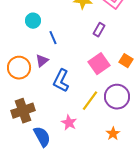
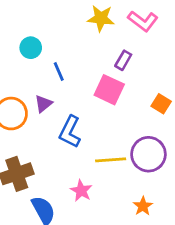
pink square: (99, 64) -> (109, 90), moved, turned -30
yellow line: (90, 101) -> (111, 160), turned 50

